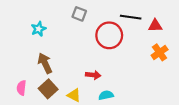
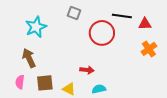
cyan star: (39, 29) -> (36, 27), size x1.5
brown arrow: (45, 63) -> (29, 58), moved
brown square: (48, 89) -> (45, 83), turned 36

